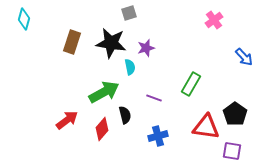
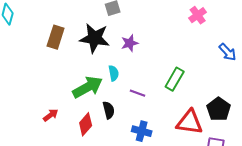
cyan semicircle: (130, 67) -> (114, 73), moved
red arrow: (67, 120) -> (51, 115), size x0.7
blue cross: (158, 136) -> (142, 131), turned 30

